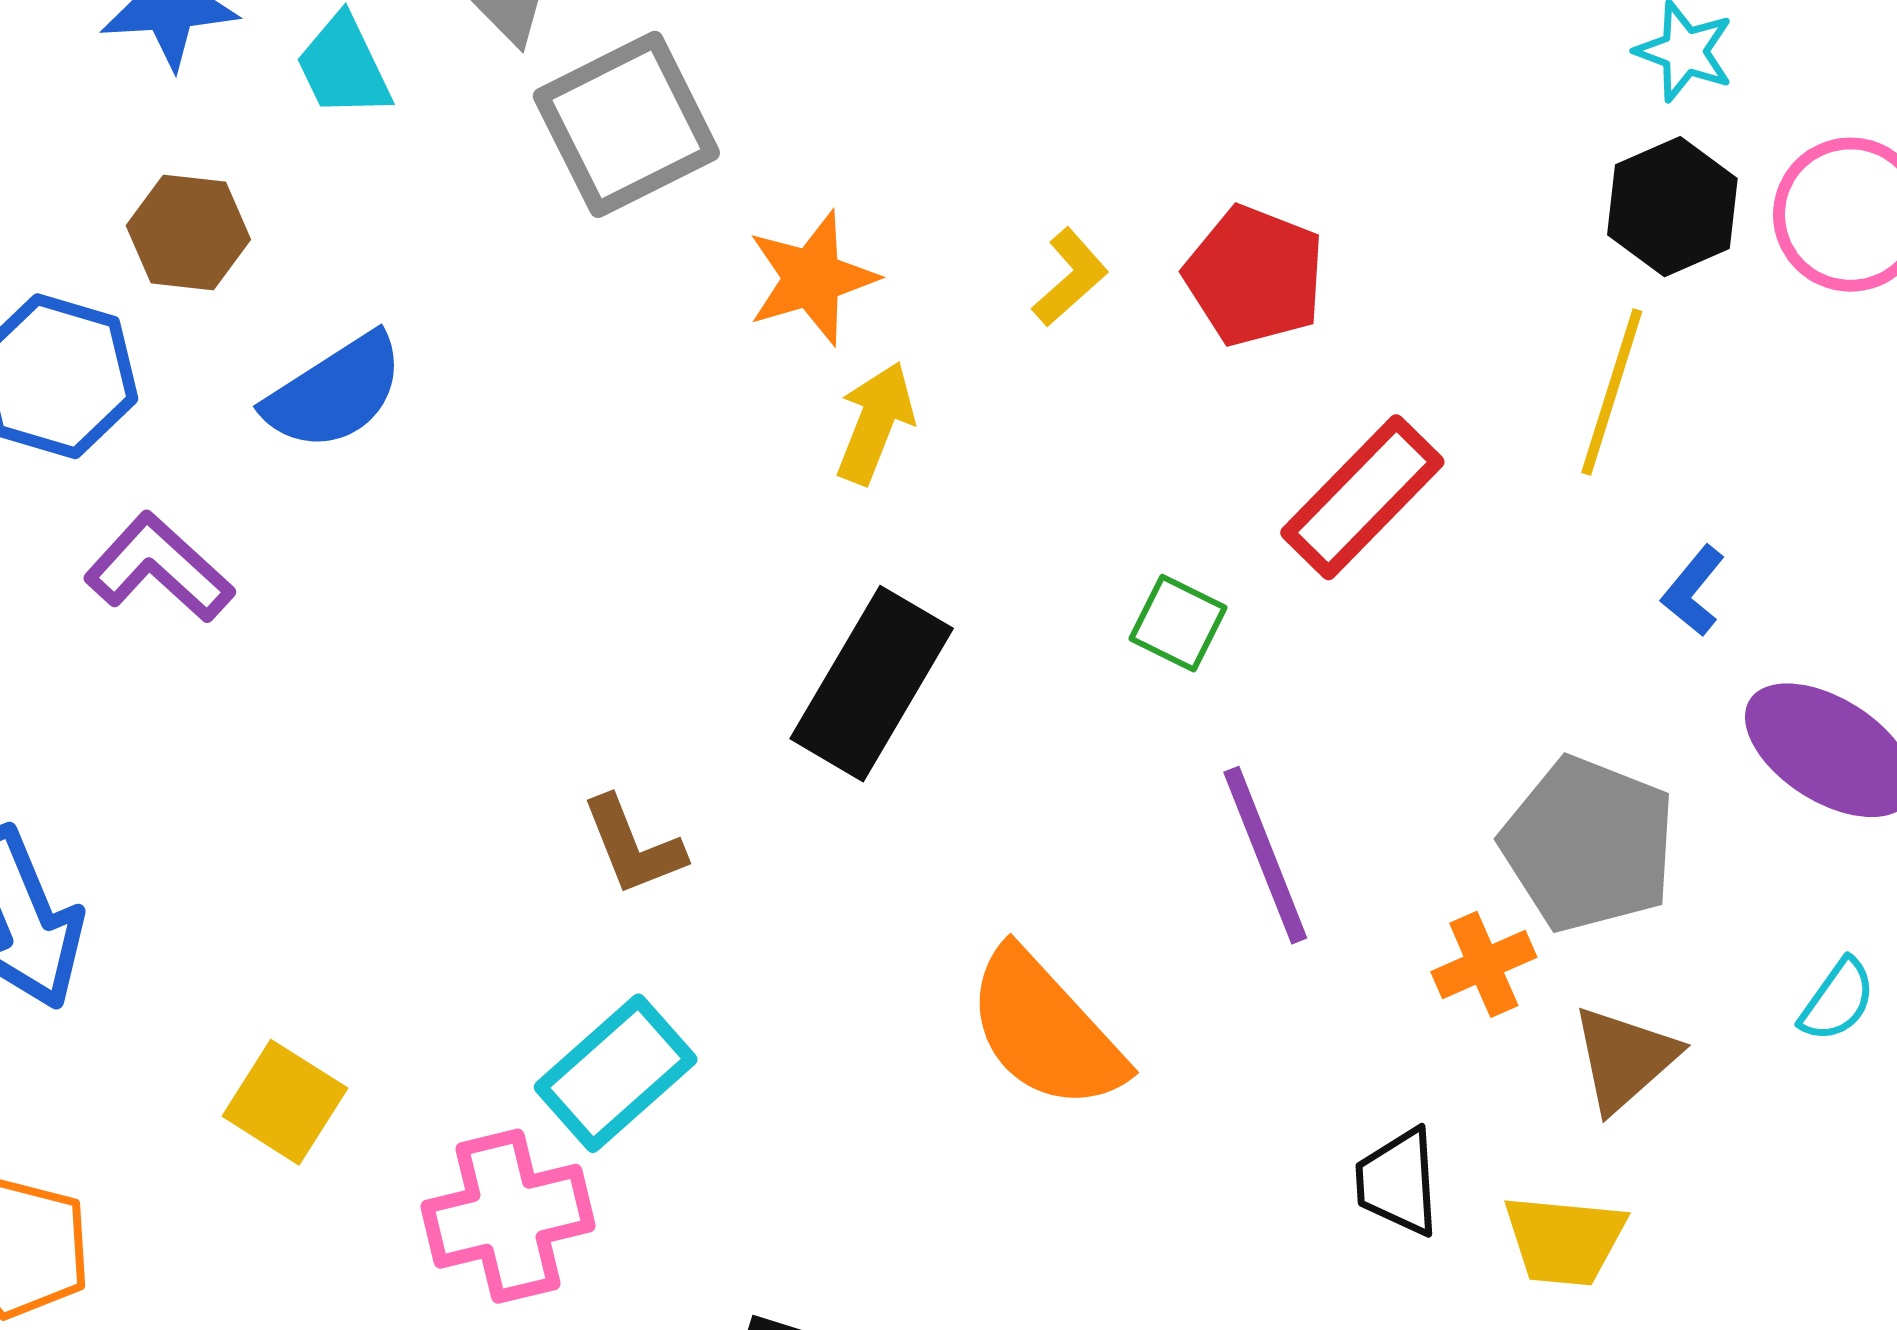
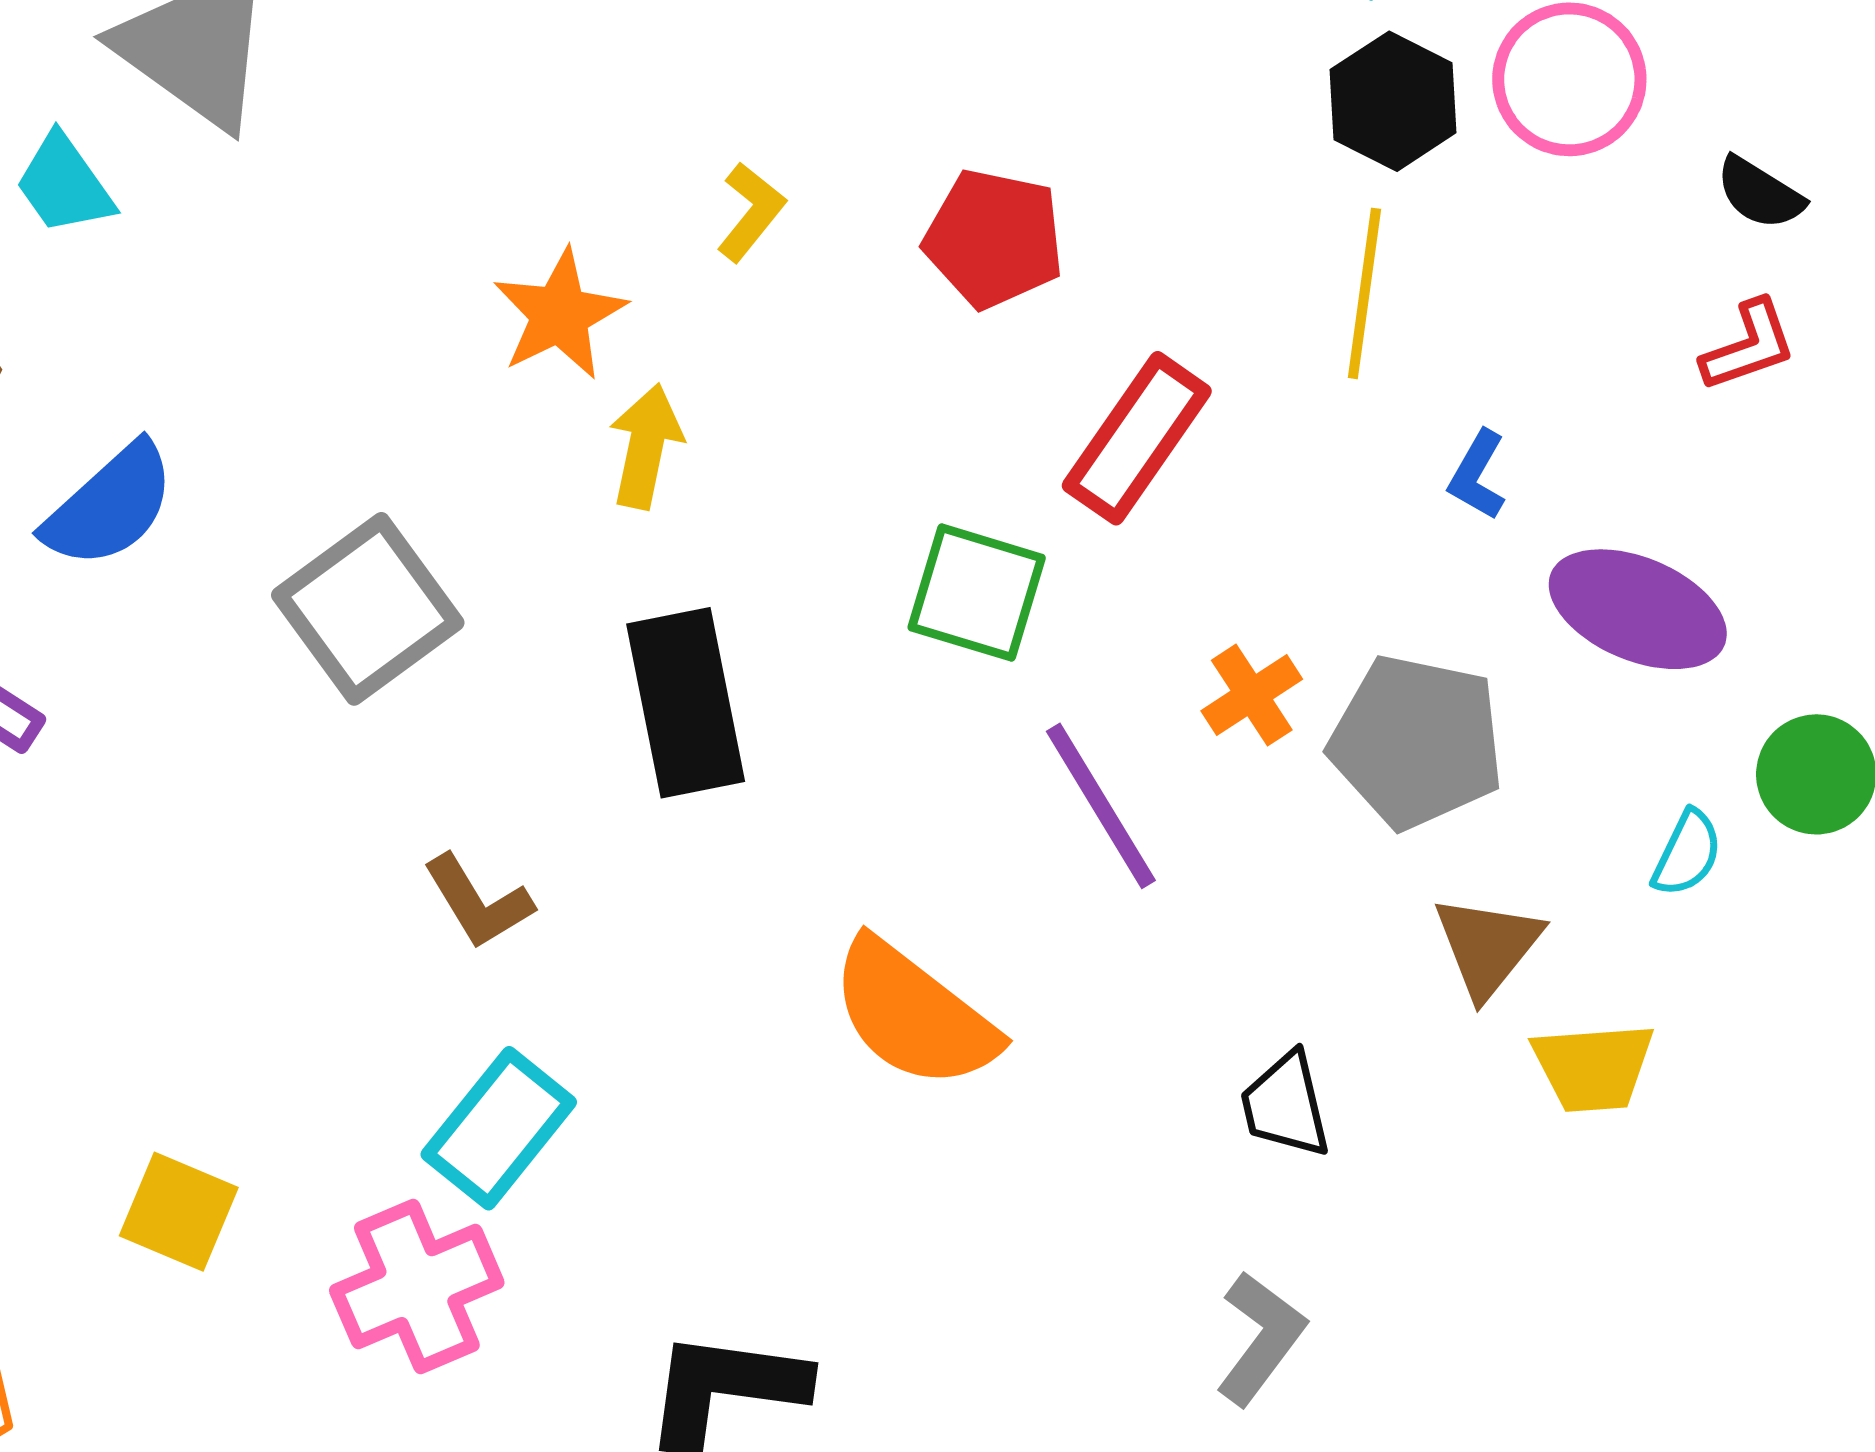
gray square: (626, 124) -> (368, 609), moved
yellow L-shape: (1070, 277) -> (751, 212), moved
green square: (1178, 623) -> (977, 593), size x1.5
black rectangle: (872, 684) -> (686, 703), turned -32
orange cross: (1484, 964) -> (1252, 695), moved
yellow trapezoid: (1564, 1240) -> (1593, 1067), moved

